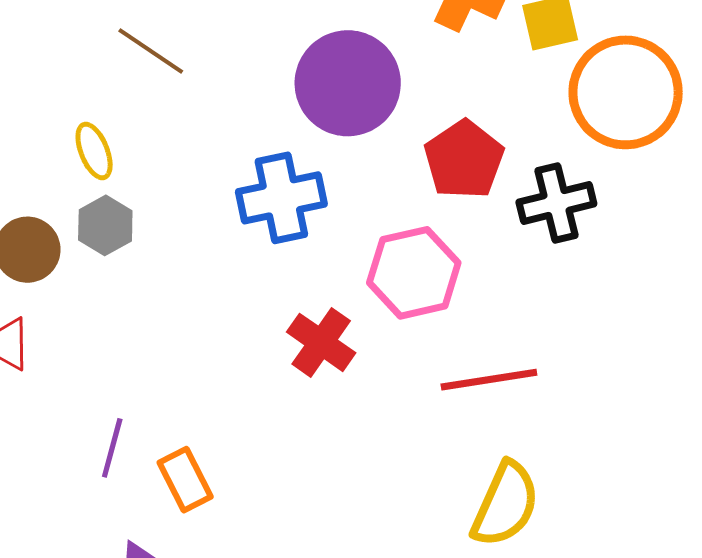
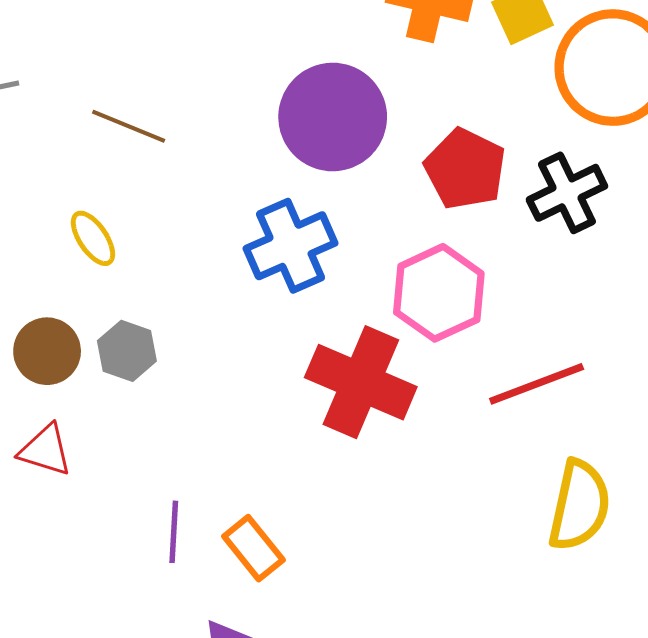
gray hexagon: (105, 225) -> (127, 351), moved
red cross: (321, 342) -> (361, 382), size x1.5

